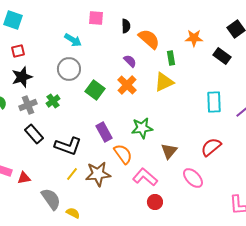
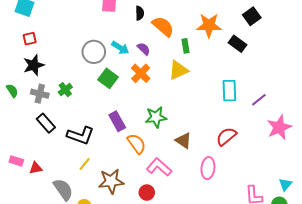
orange star: (194, 38) -> (209, 25), size x1.4
cyan arrow: (73, 40) -> (120, 48), moved
gray circle: (69, 69) -> (94, 52), moved
gray cross: (28, 105) -> (40, 94), turned 36
brown triangle: (169, 151) -> (183, 141), turned -36
brown star: (98, 174) -> (111, 181), moved
pink ellipse: (193, 178) -> (208, 168), turned 50
red circle: (155, 202) -> (147, 193), moved

